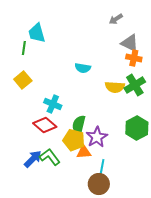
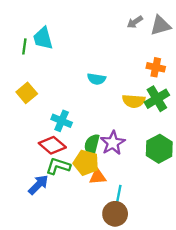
gray triangle: (130, 43) -> (160, 25), moved, turned -42
green line: (24, 48) -> (24, 46), moved
purple star: (97, 137) -> (113, 143), moved
green L-shape: (50, 157) -> (58, 166), moved, turned -35

